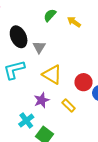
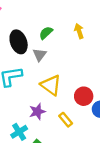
green semicircle: (50, 15) -> (46, 33), moved
yellow arrow: (74, 22) -> (79, 31), turned 32

